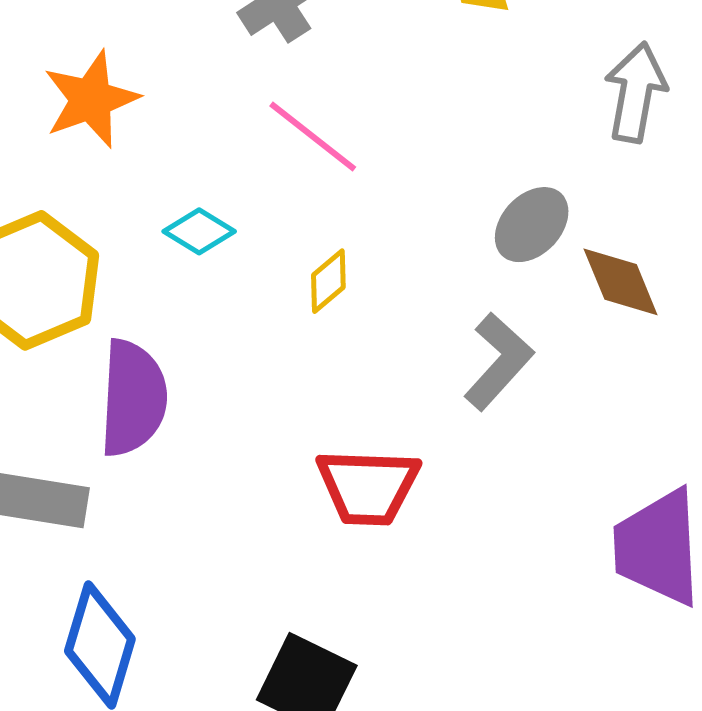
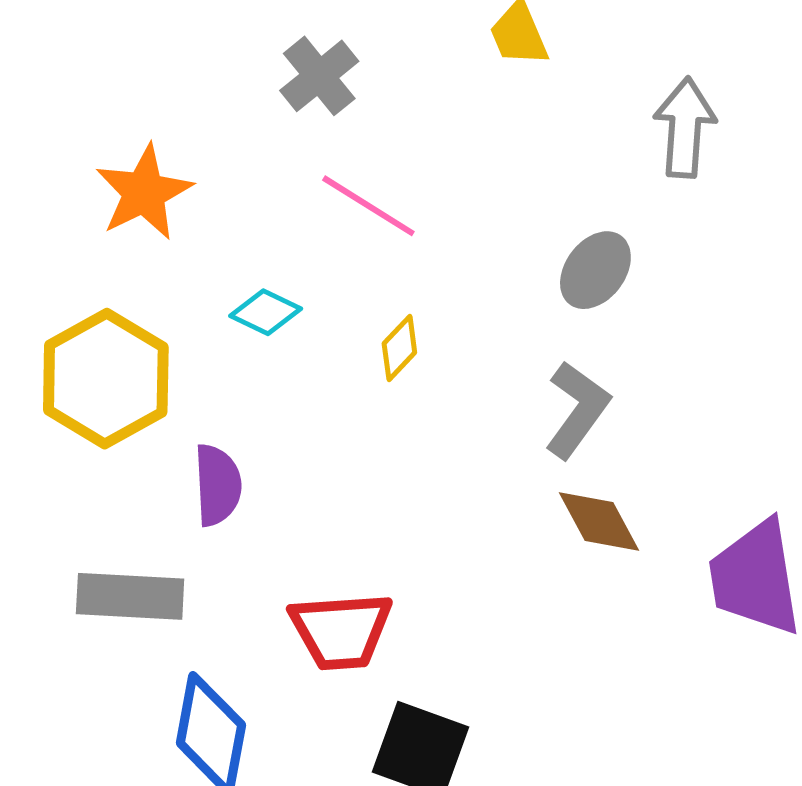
brown diamond: (621, 282) -> (599, 521), moved
purple semicircle: (133, 398) -> (218, 485), size x0.7
red trapezoid: (368, 487) -> (341, 631), moved

